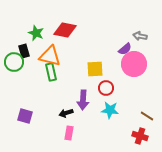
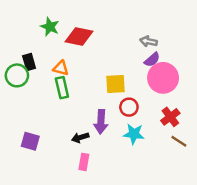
green star: (36, 33) -> (50, 27), moved
gray arrow: (140, 36) -> (148, 41), moved
orange triangle: (50, 56) -> (61, 68), size x0.6
red cross: (140, 136) -> (170, 117), moved, turned 35

